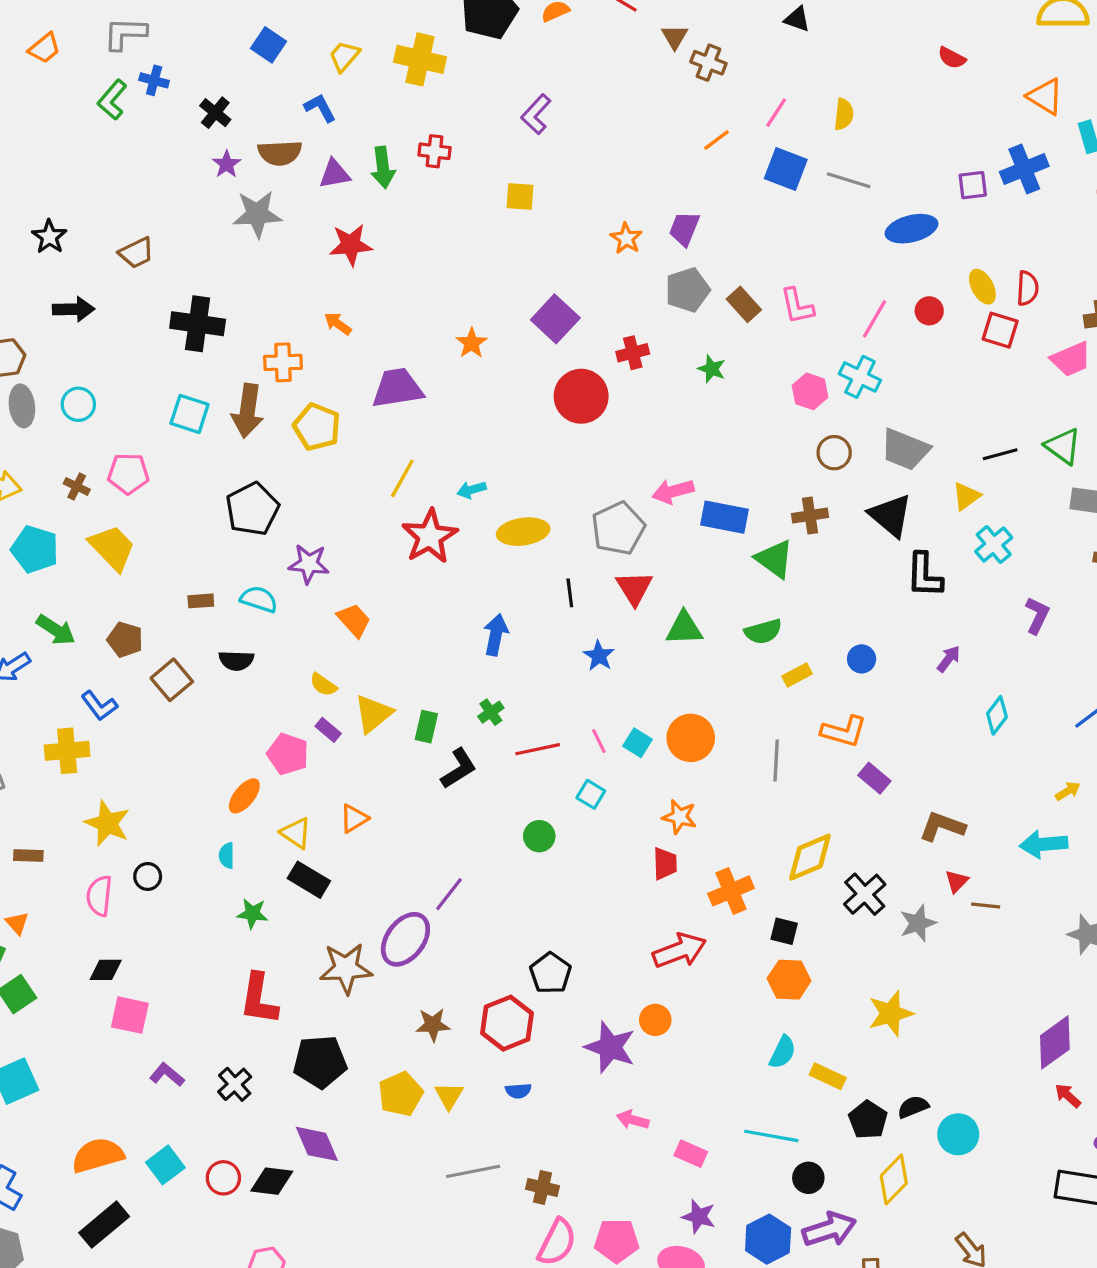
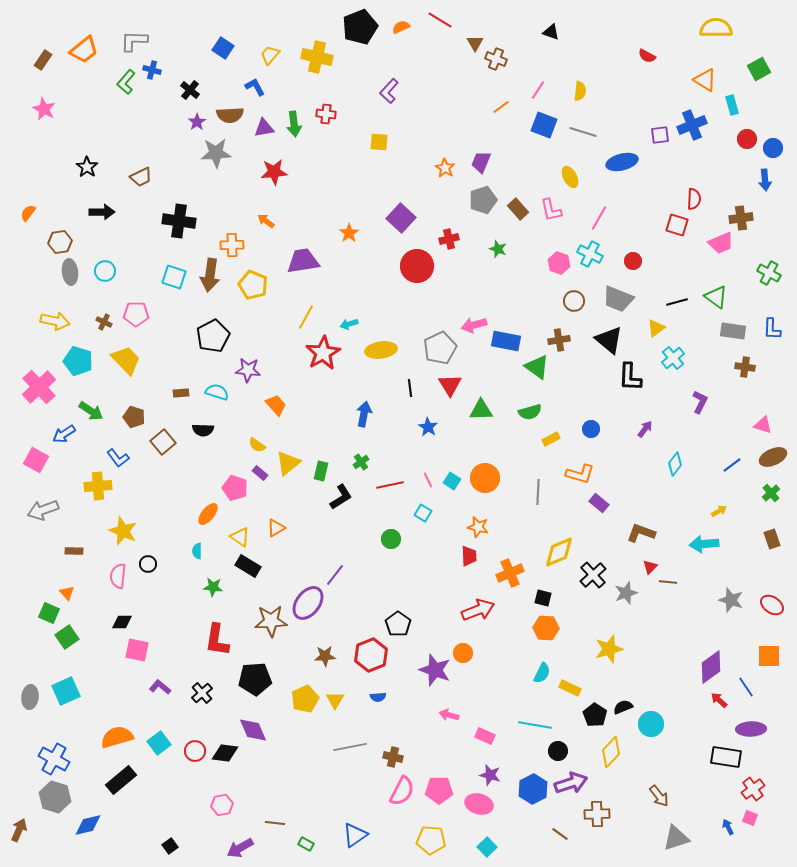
orange trapezoid: (45, 48) -> (84, 50), size x1.4
yellow ellipse: (982, 287) -> (570, 177), moved
red circle: (929, 311) -> (633, 261), moved

